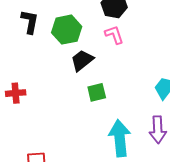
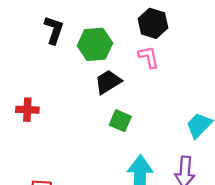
green square: (97, 92) -> (120, 121), turned 30

